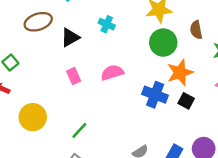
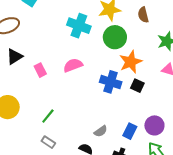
cyan cross: (107, 24) -> (79, 26), moved, size x1.6
brown semicircle: (196, 30) -> (143, 15), moved
black triangle: (70, 37) -> (15, 56), moved

